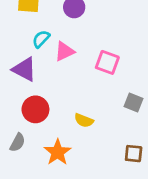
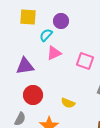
cyan semicircle: (41, 39) -> (46, 35), moved
purple triangle: (24, 69) -> (25, 66), turned -36

